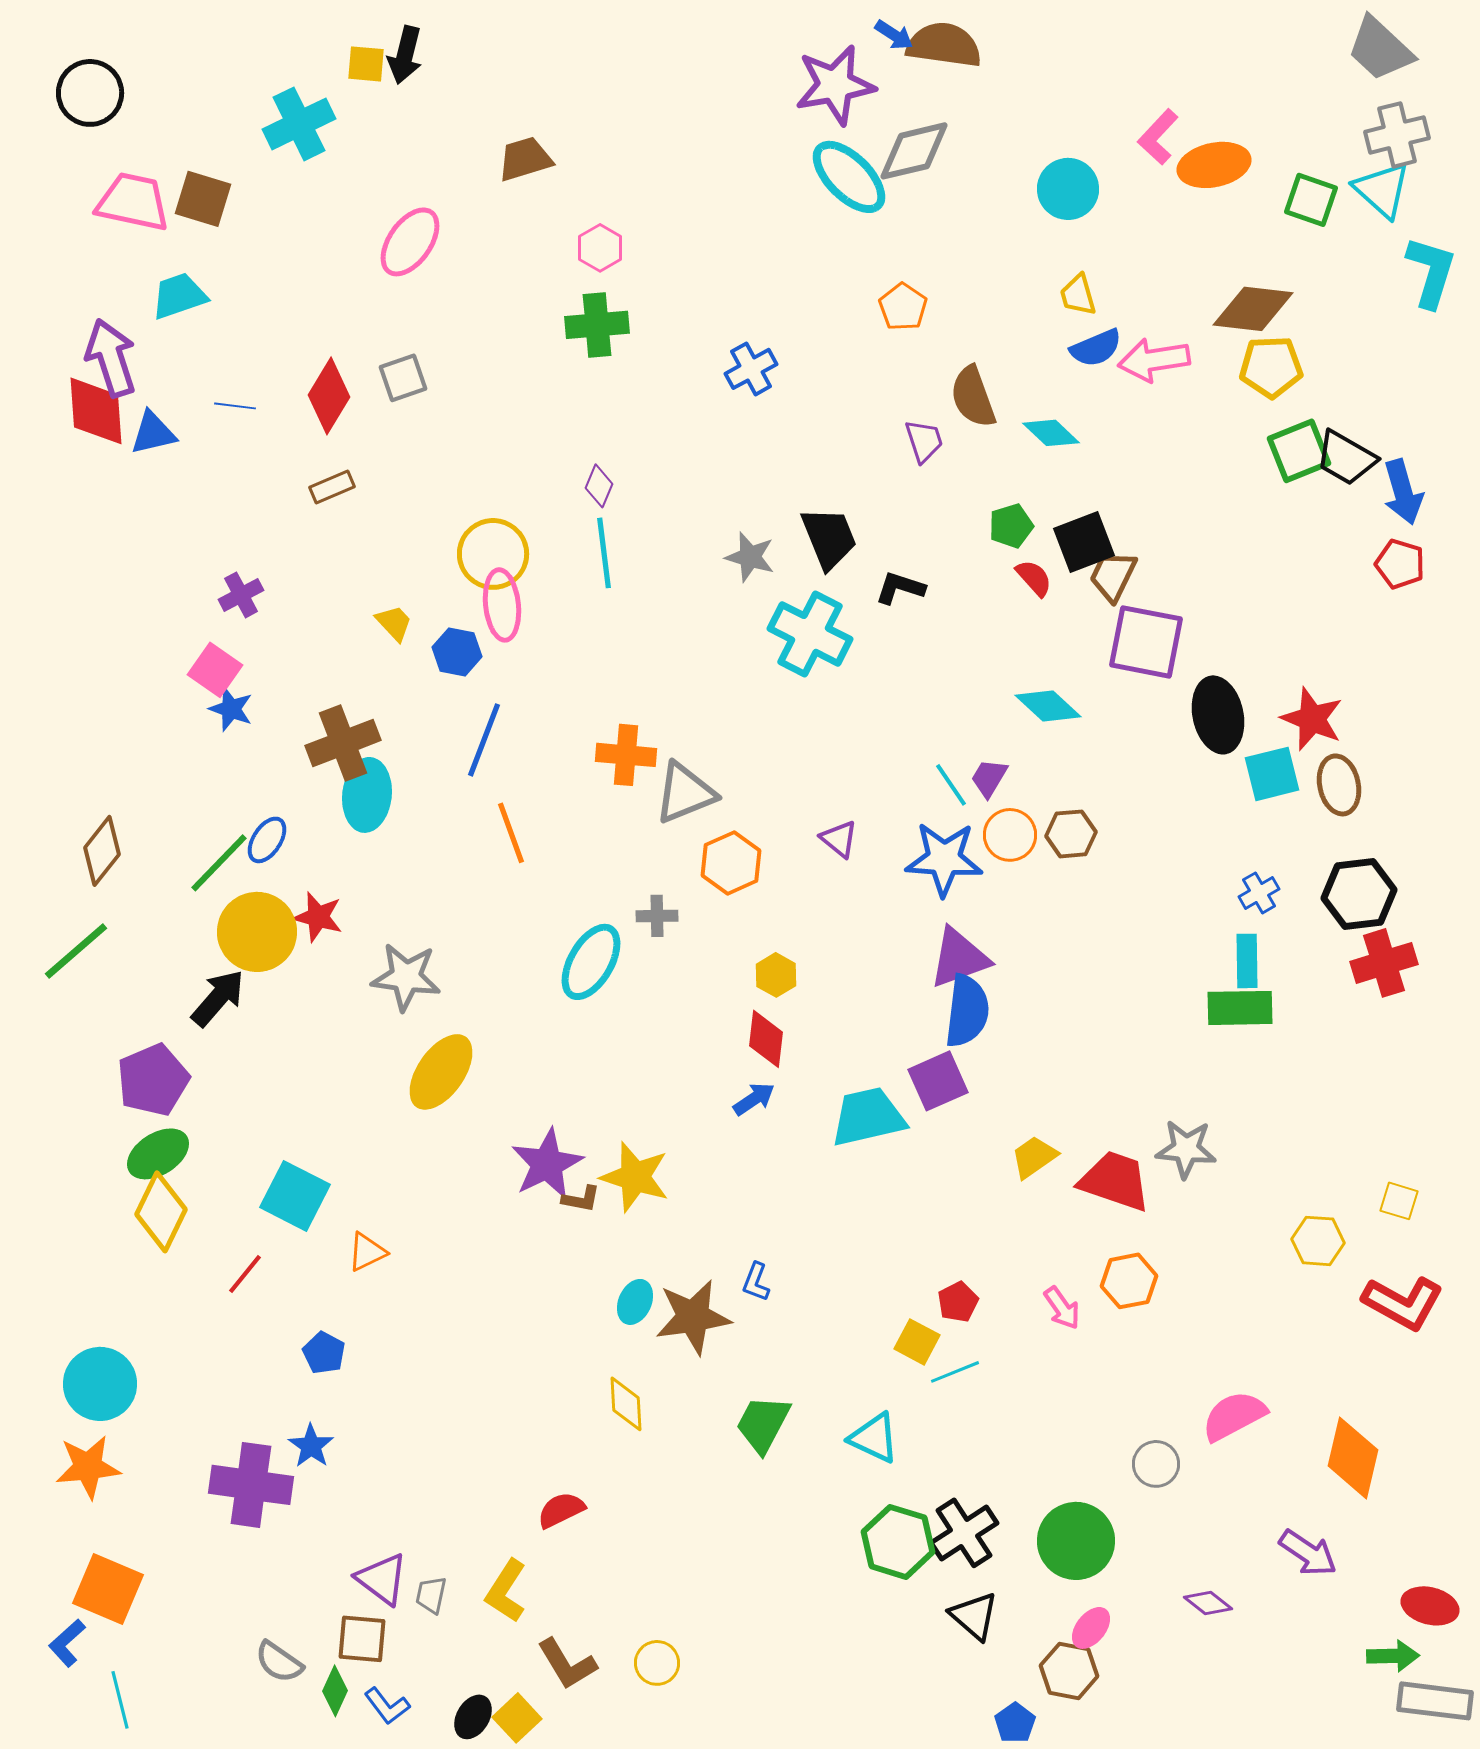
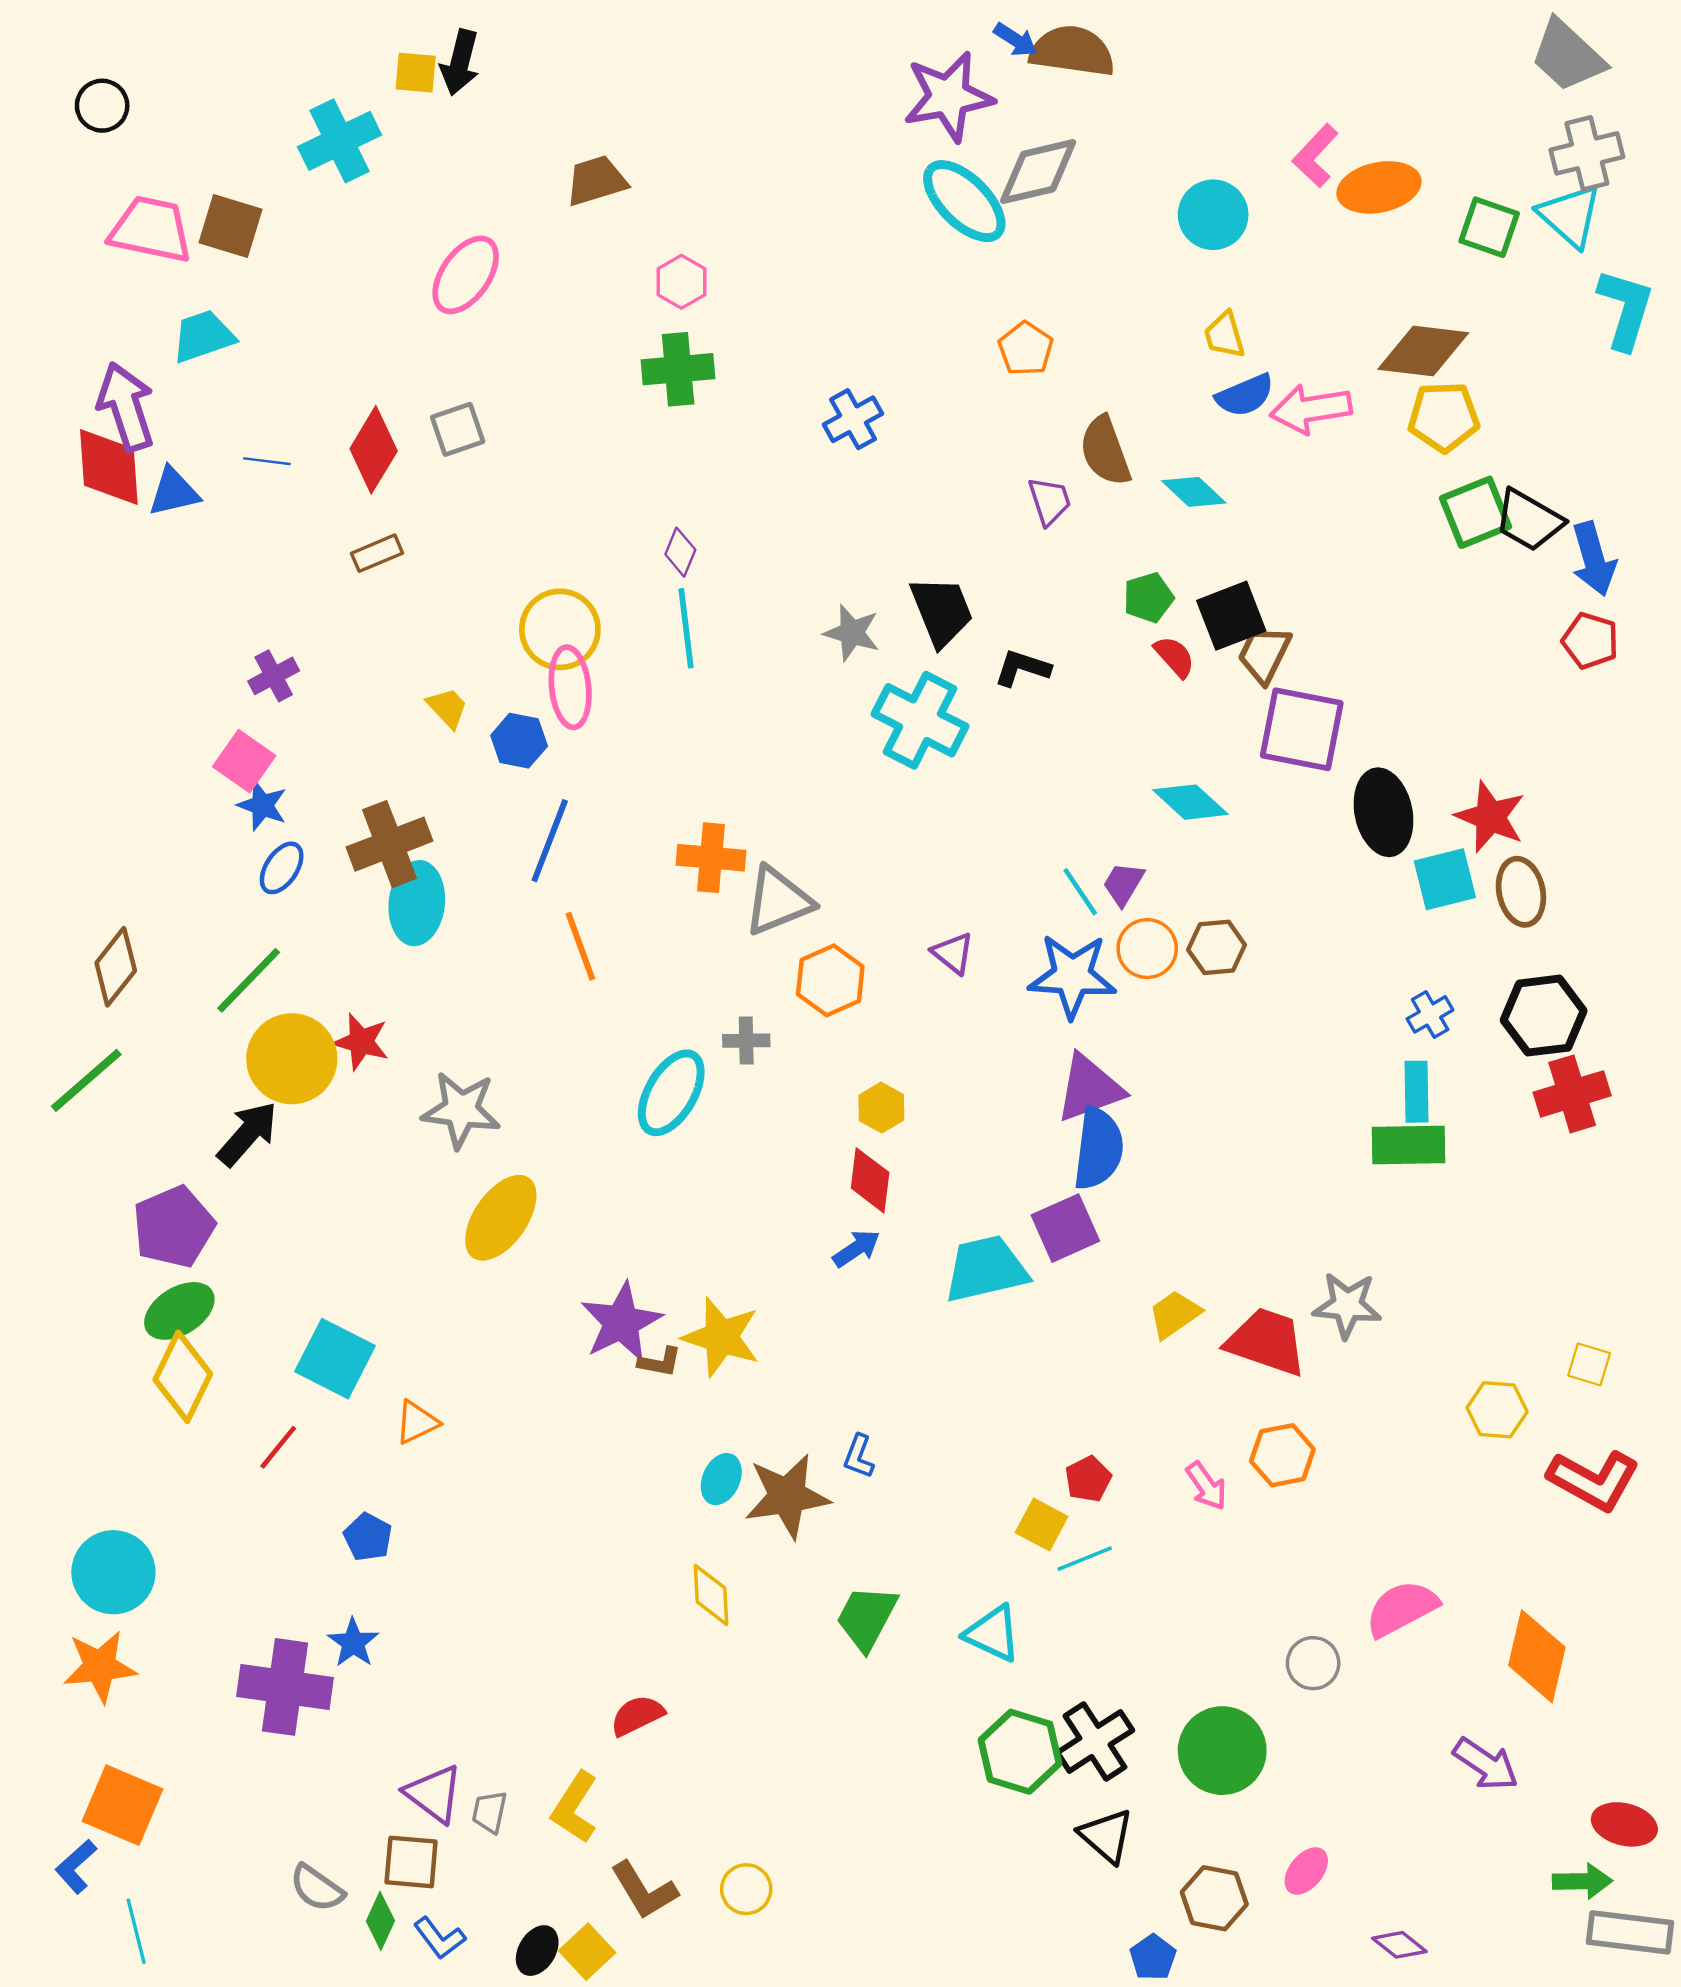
black circle: (90, 93) -> (102, 106), size x0.7
blue ellipse: (267, 840) -> (282, 868), moved
purple diamond: (1208, 1603) -> (1399, 1945), moved
pink ellipse: (1091, 1628) -> (1306, 1871), moved

